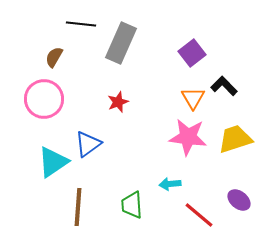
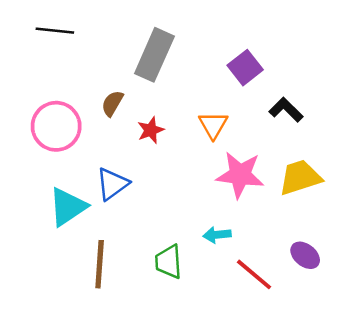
black line: (81, 24) -> (55, 31), moved
brown semicircle: (54, 57) -> (112, 103), moved
orange triangle: (193, 98) -> (213, 125), moved

